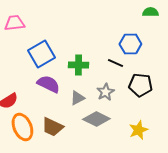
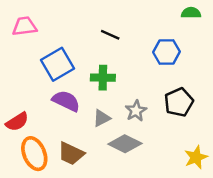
black line: (115, 63) -> (110, 35), moved
black pentagon: (140, 85) -> (179, 102), turned -30
yellow star: (138, 130) -> (196, 157), moved

